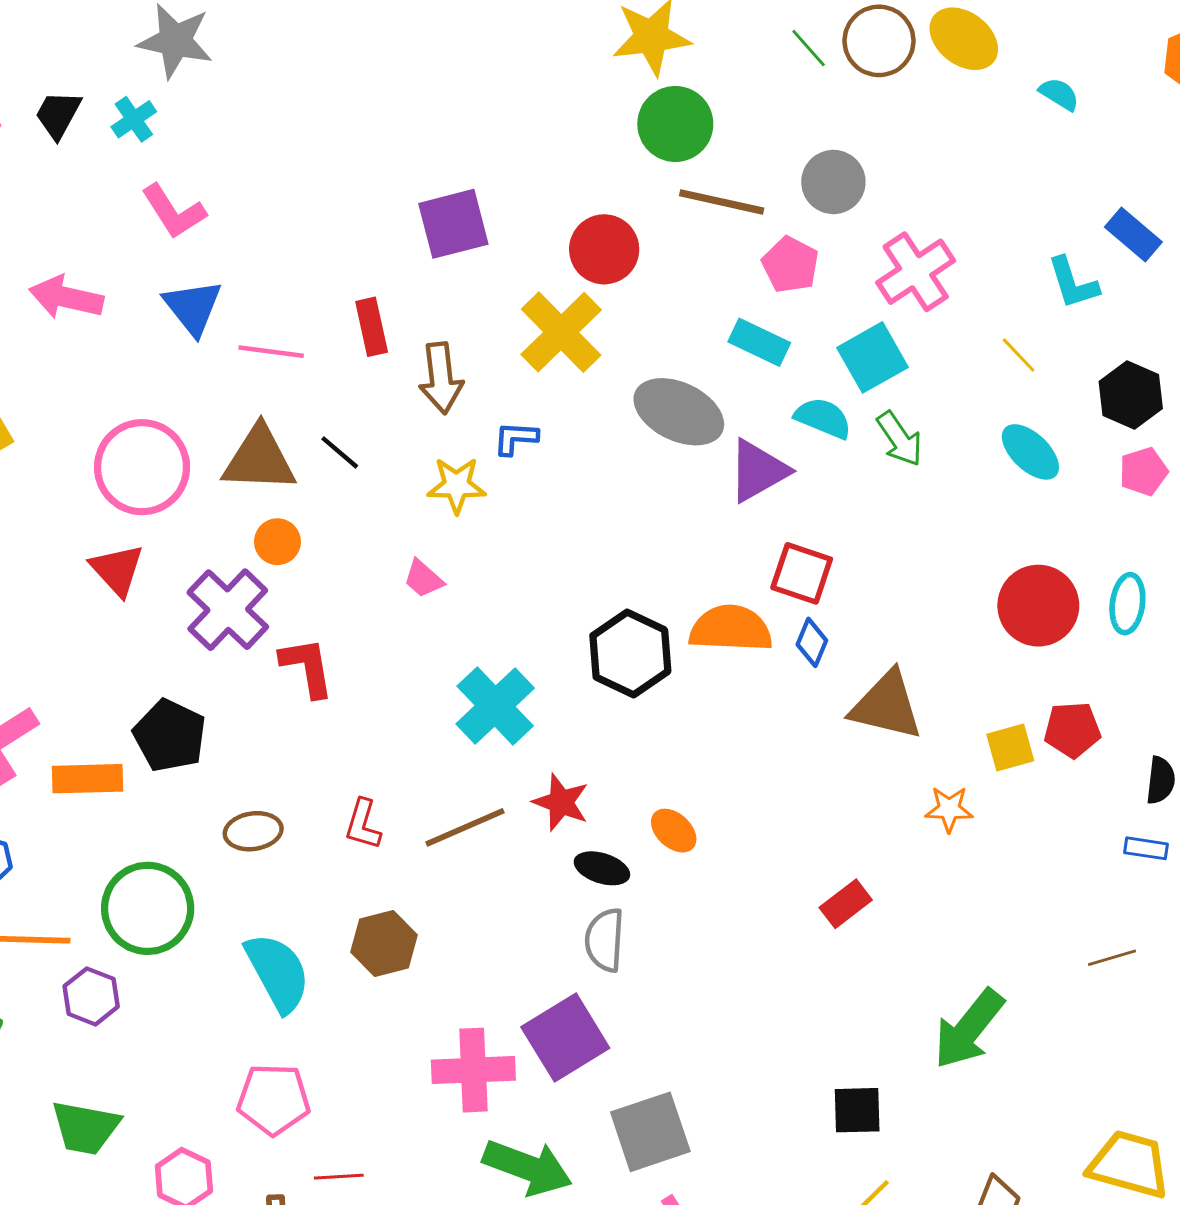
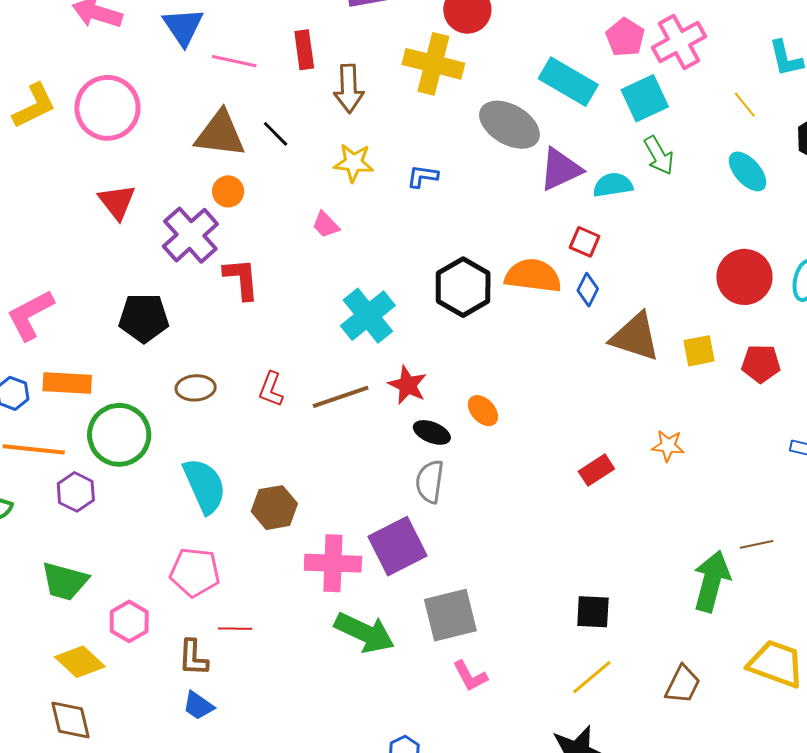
pink pentagon: (790, 265) -> (625, 37), moved
yellow cross: (561, 332) -> (433, 64), turned -36
cyan rectangle: (759, 342) -> (568, 82), size x1.4
cyan semicircle: (823, 418) -> (613, 185), moved, turned -36
blue L-shape: (516, 438) -> (422, 176), moved
pink circle: (142, 467) -> (107, 108), moved
red square: (802, 573) -> (585, 242), size x0.7
black pentagon: (170, 736) -> (144, 318), turned -30
yellow square: (1010, 747) -> (699, 351), moved
orange rectangle: (88, 779) -> (67, 383), moved
orange star: (949, 809) -> (668, 446), moved
brown hexagon: (384, 944) -> (274, 508), moved
brown line: (1112, 958) -> (757, 544), moved
green arrow: (969, 1029) -> (712, 581), moved, turned 152

